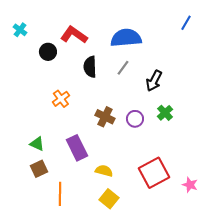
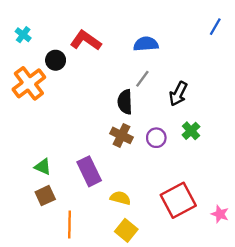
blue semicircle: (126, 38) -> (146, 44), size x0.7
black semicircle: (90, 67) -> (125, 102), moved
orange cross: (61, 99) -> (29, 83), moved, size x1.6

